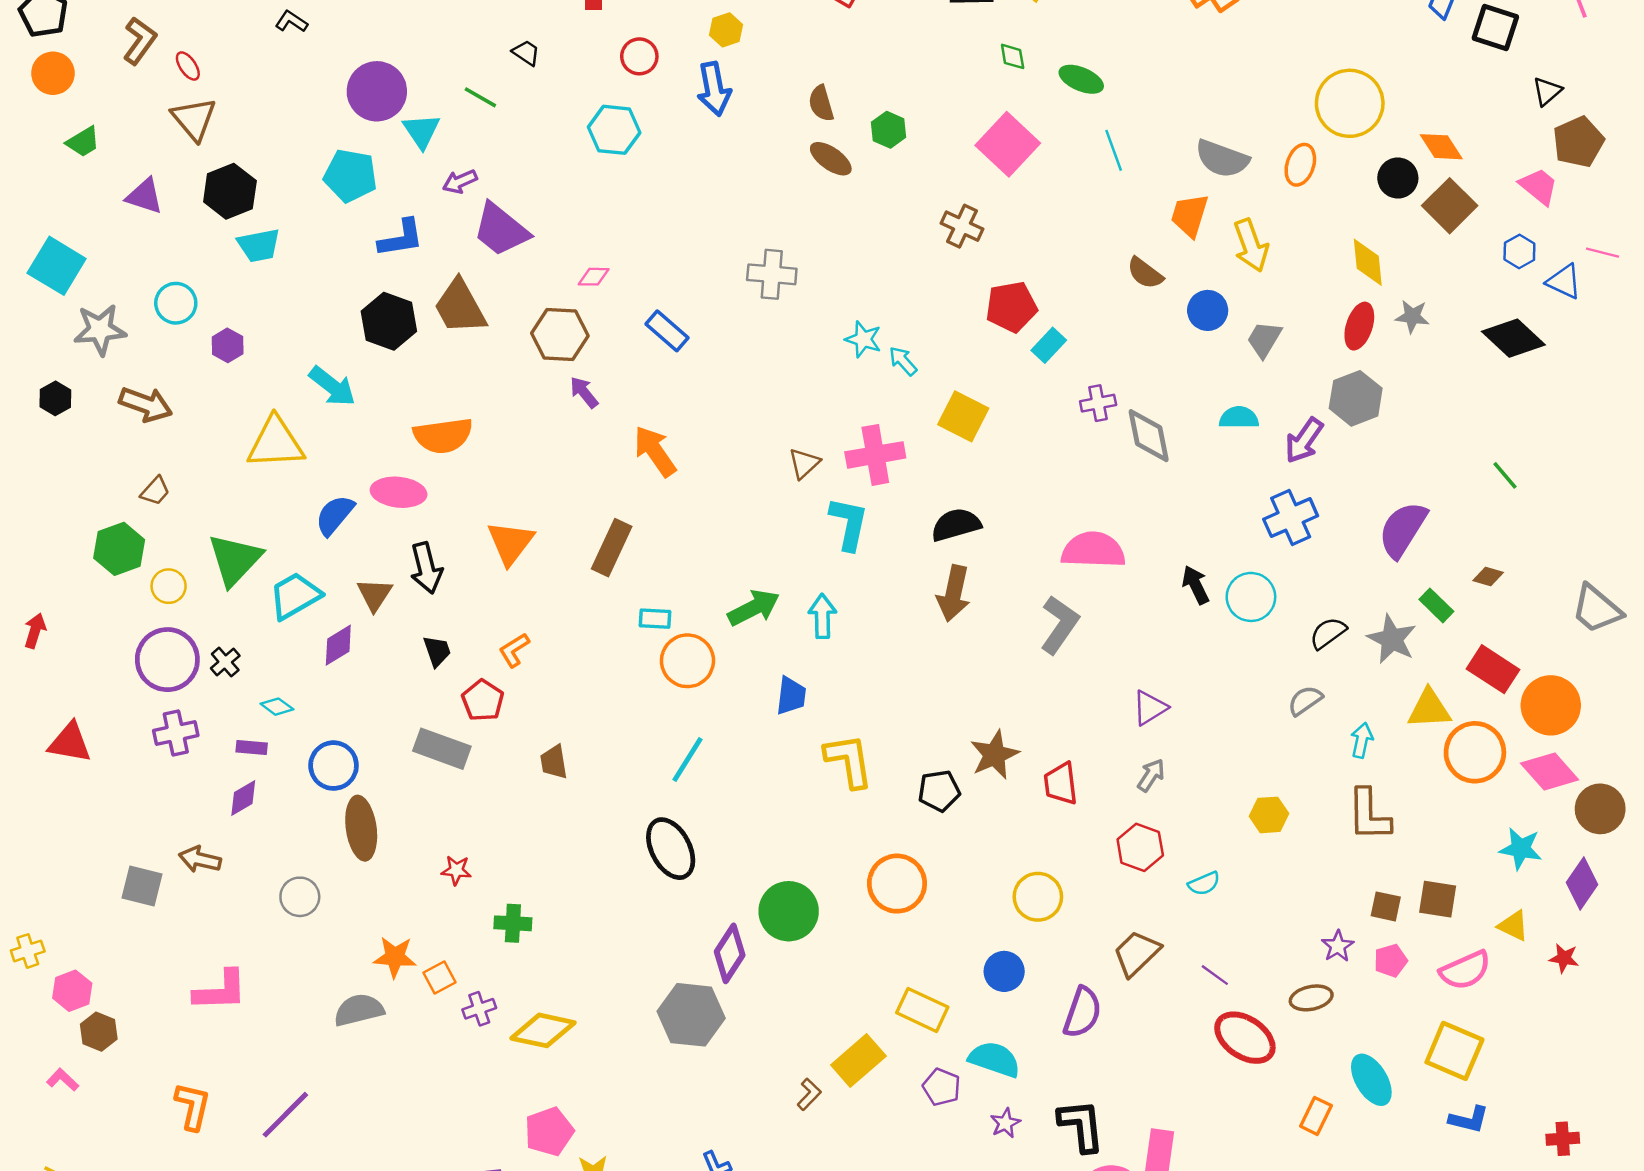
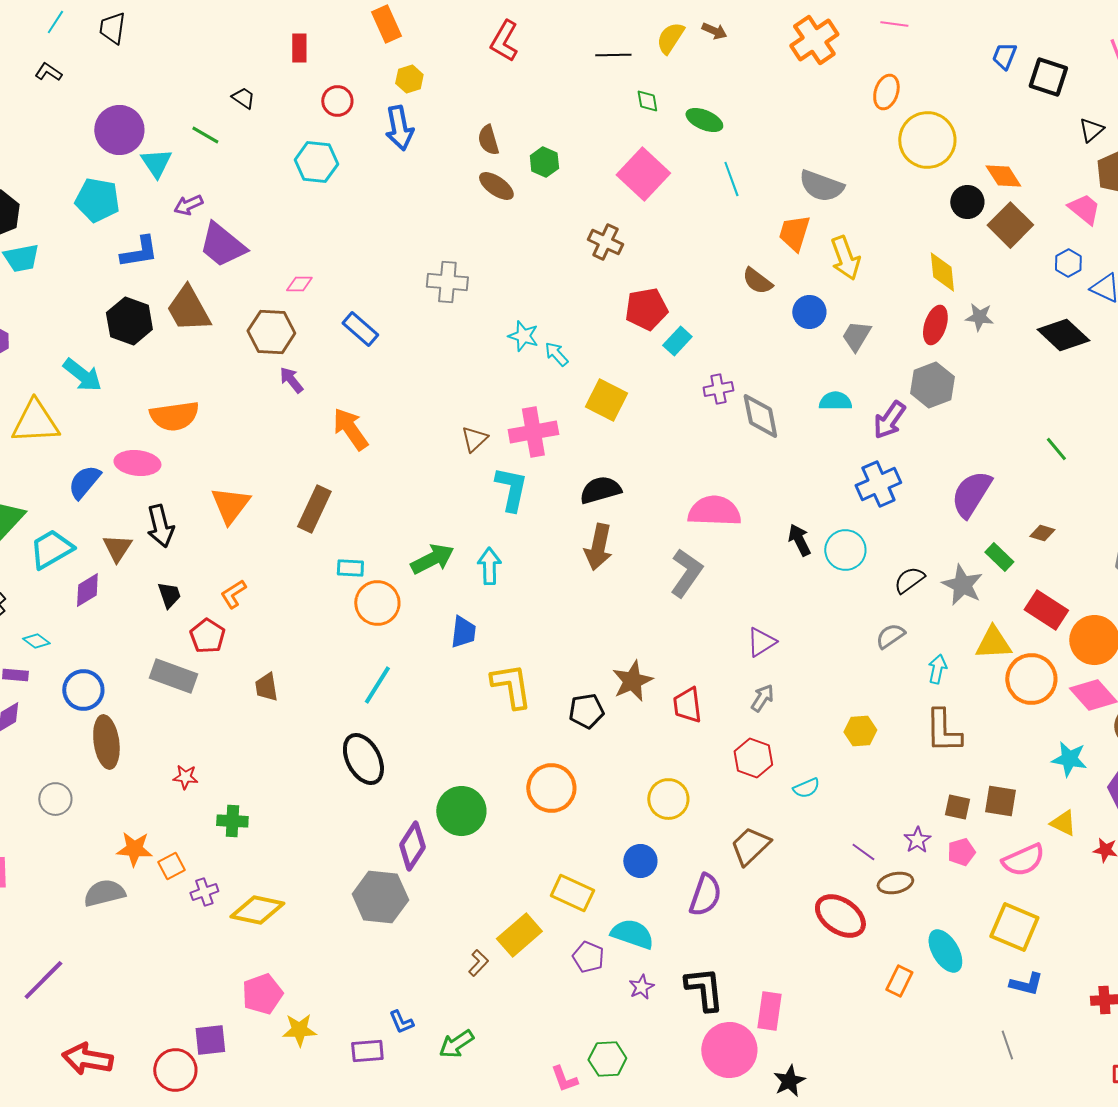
orange ellipse: (1300, 165) -> (886, 92), moved
purple line: (1215, 975) -> (863, 852), moved

